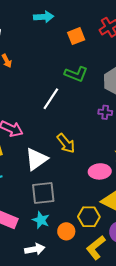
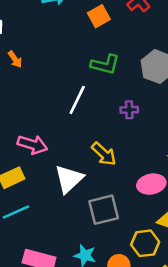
purple cross: (105, 112) -> (129, 110), moved
gray square: (43, 193) -> (104, 210), moved

